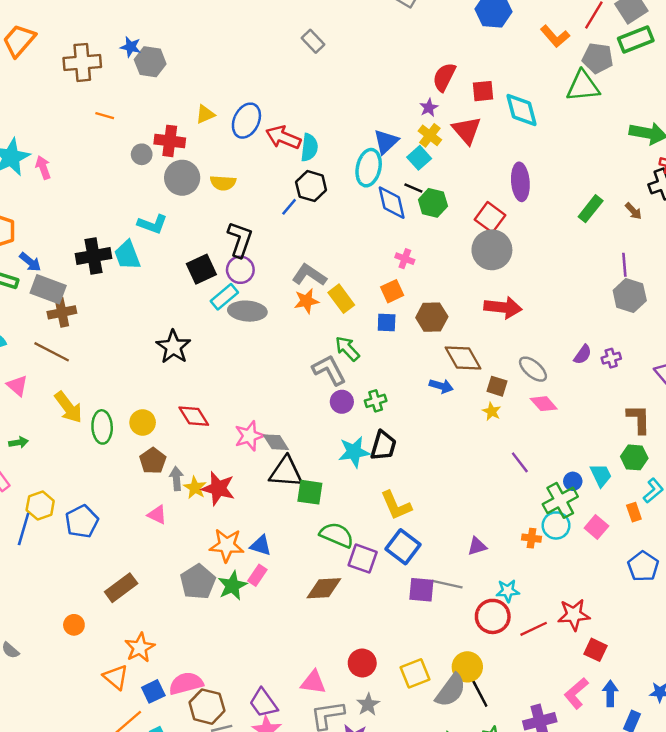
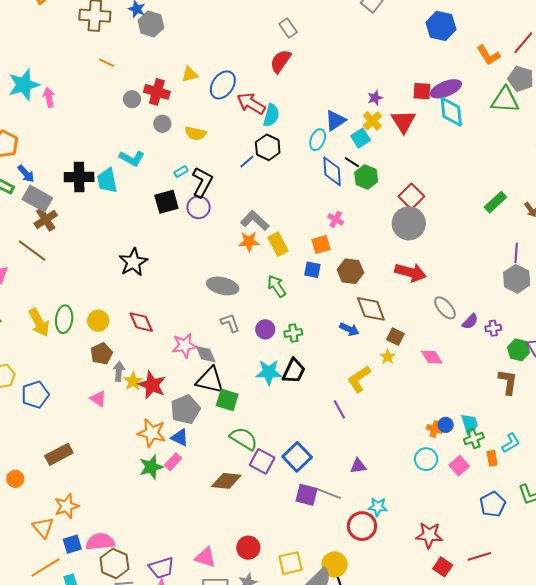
red semicircle: (444, 77) -> (280, 61), moved
cyan ellipse: (369, 168) -> (318, 140), size x0.7
gray circle: (182, 178) -> (162, 124), size x0.6
purple ellipse: (520, 182) -> (446, 89), moved, turned 64
cyan rectangle: (224, 297) -> (181, 172), moved, size x0.6
gray ellipse: (247, 311) -> (223, 286), moved
brown cross: (62, 312) -> (46, 219), turned -30
gray ellipse: (533, 369) -> (445, 308), moved
gray L-shape: (329, 370) -> (230, 323), moved, size x0.7
yellow arrow: (68, 407) -> (39, 323), moved
green hexagon: (634, 457) -> (519, 350), moved
purple line: (520, 462) -> (339, 409), moved
green cross: (560, 500) -> (474, 438), moved, size x0.7
yellow L-shape: (396, 505) -> (359, 379), moved, turned 72
orange cross: (531, 538) -> (435, 429), moved
gray pentagon: (198, 582) -> (185, 409), moved
red line: (534, 629) -> (479, 556), moved
purple trapezoid: (263, 703) -> (162, 568), turned -80

